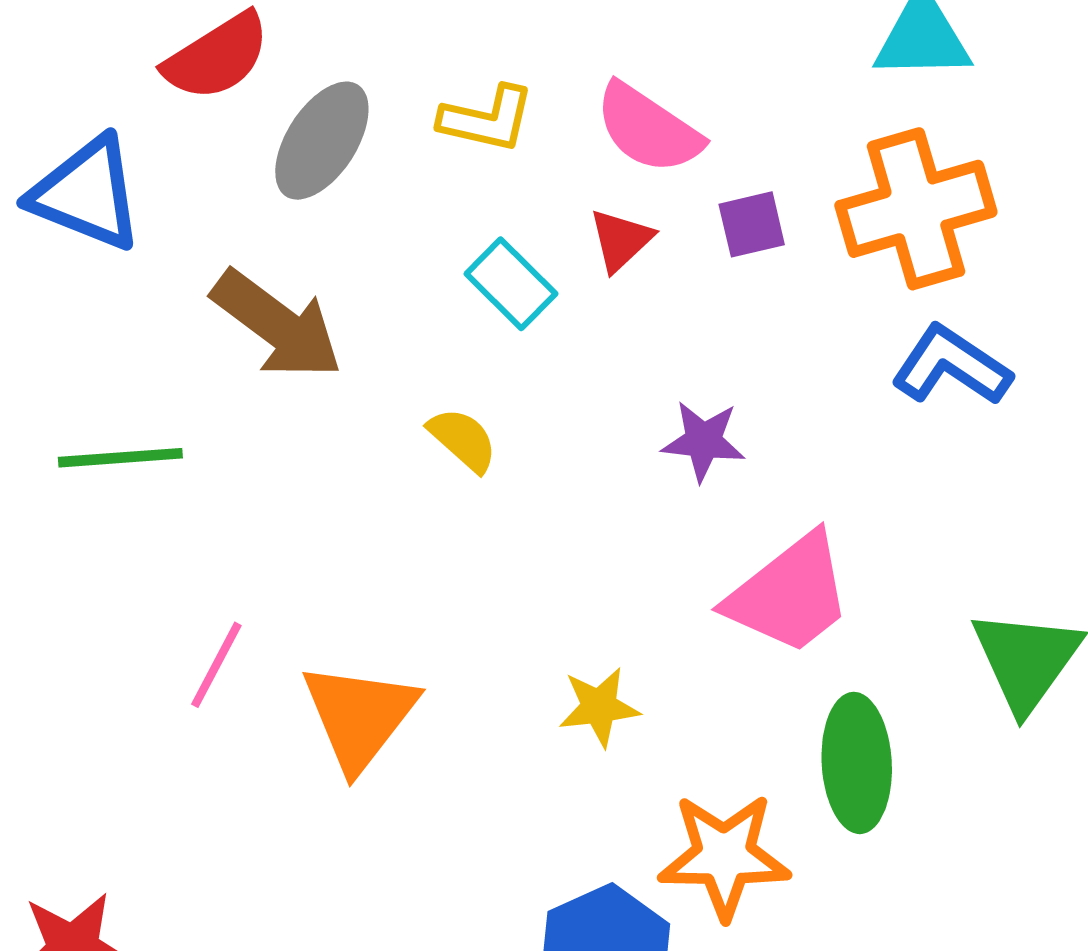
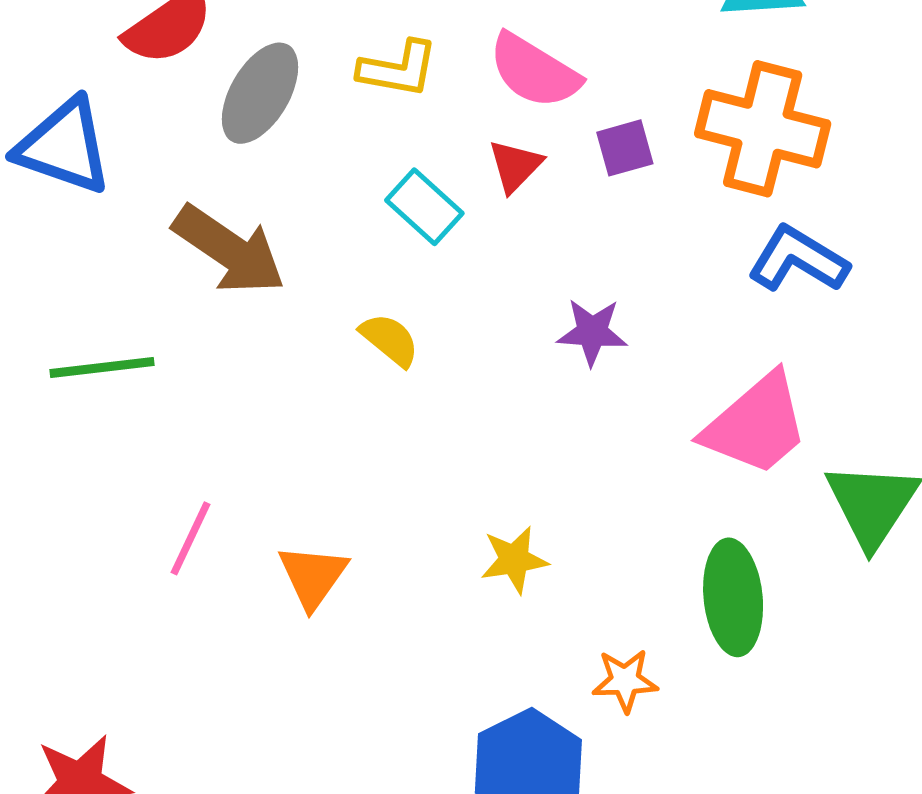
orange cross: (916, 209) -> (763, 129), turned 33
pink trapezoid: (790, 594) -> (756, 425), moved
orange triangle: (359, 716) -> (313, 576), size x0.7
orange star: (724, 856) -> (625, 681), size x0.6

